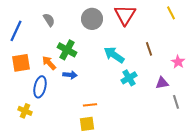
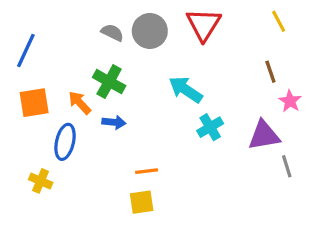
gray semicircle: (49, 20) -> (112, 33), moved, turned -32
brown line: (149, 49) -> (270, 72), moved
purple triangle: (162, 83) -> (264, 135), size x1.5

